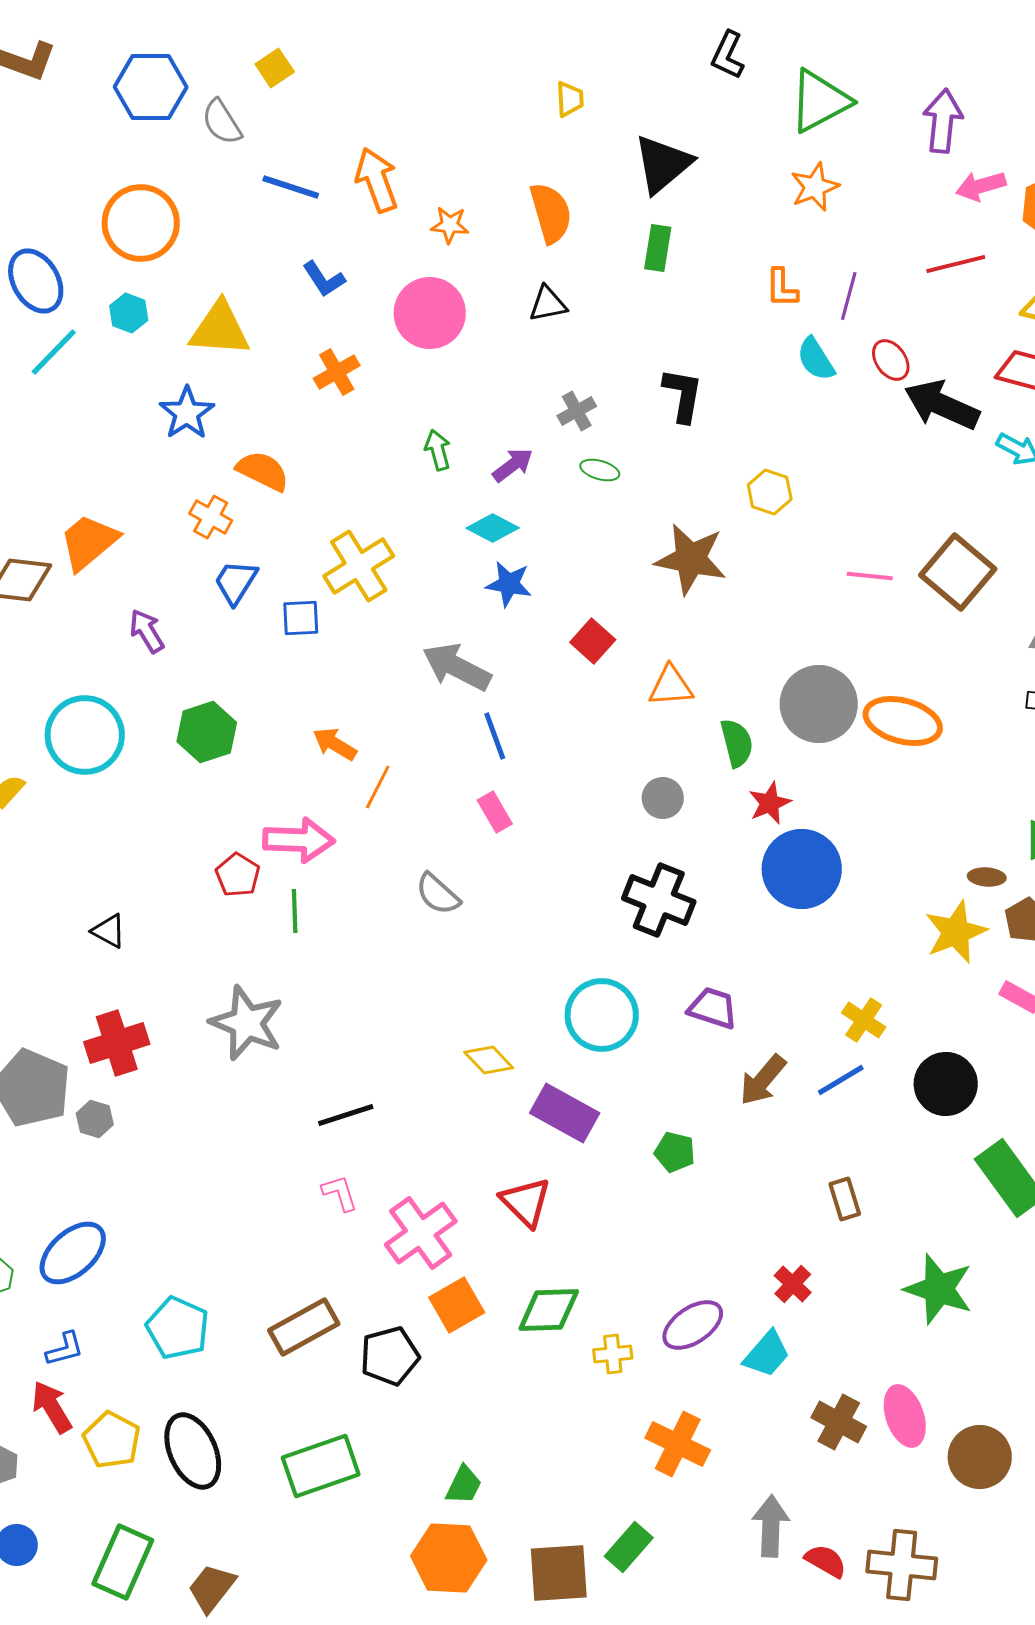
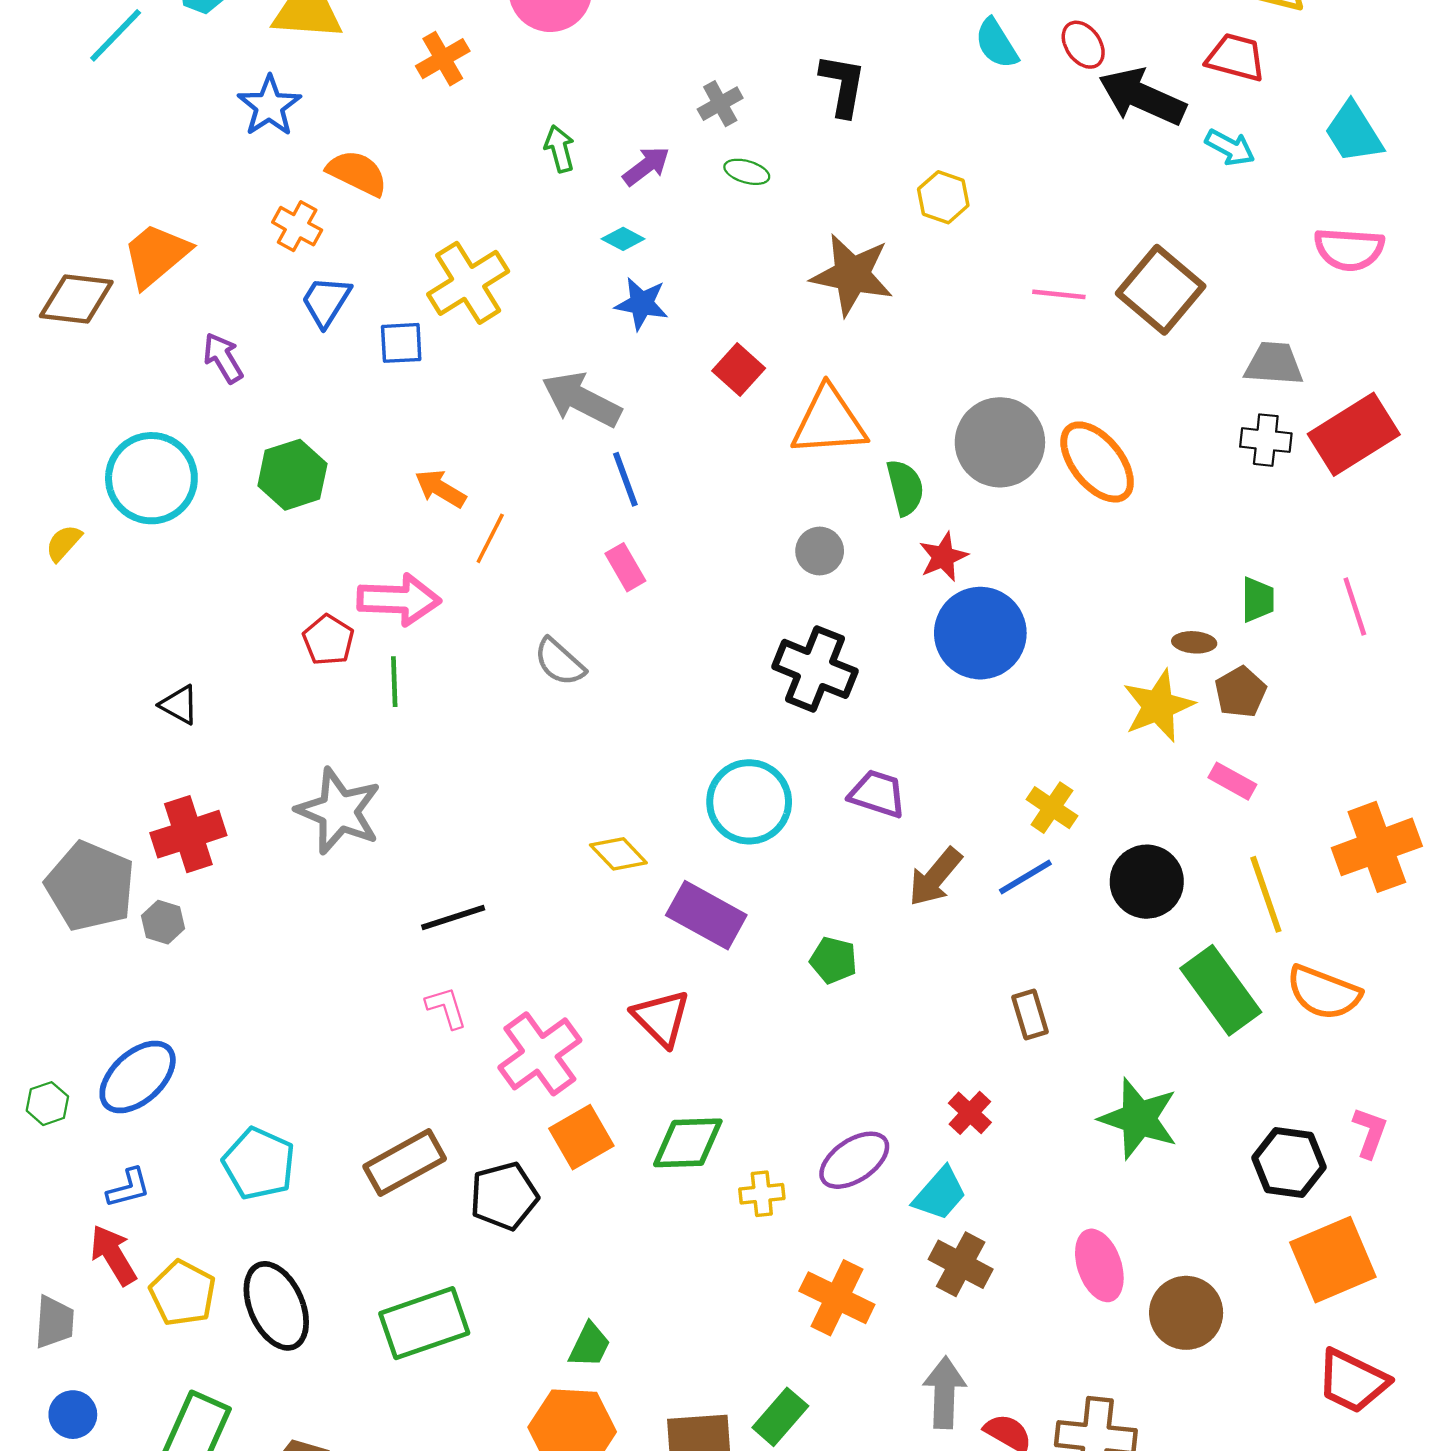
cyan diamond: (493, 528) -> (623, 239), size x0.7
orange triangle: (671, 686) -> (829, 422), size x1.5
orange ellipse: (903, 721) -> (1097, 462), turned 36
brown cross: (839, 1422) -> (961, 1264), moved

